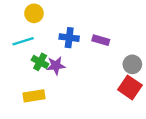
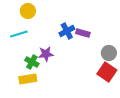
blue cross: (69, 38) -> (67, 31), moved, turned -35
green cross: (40, 62) -> (32, 62), moved

